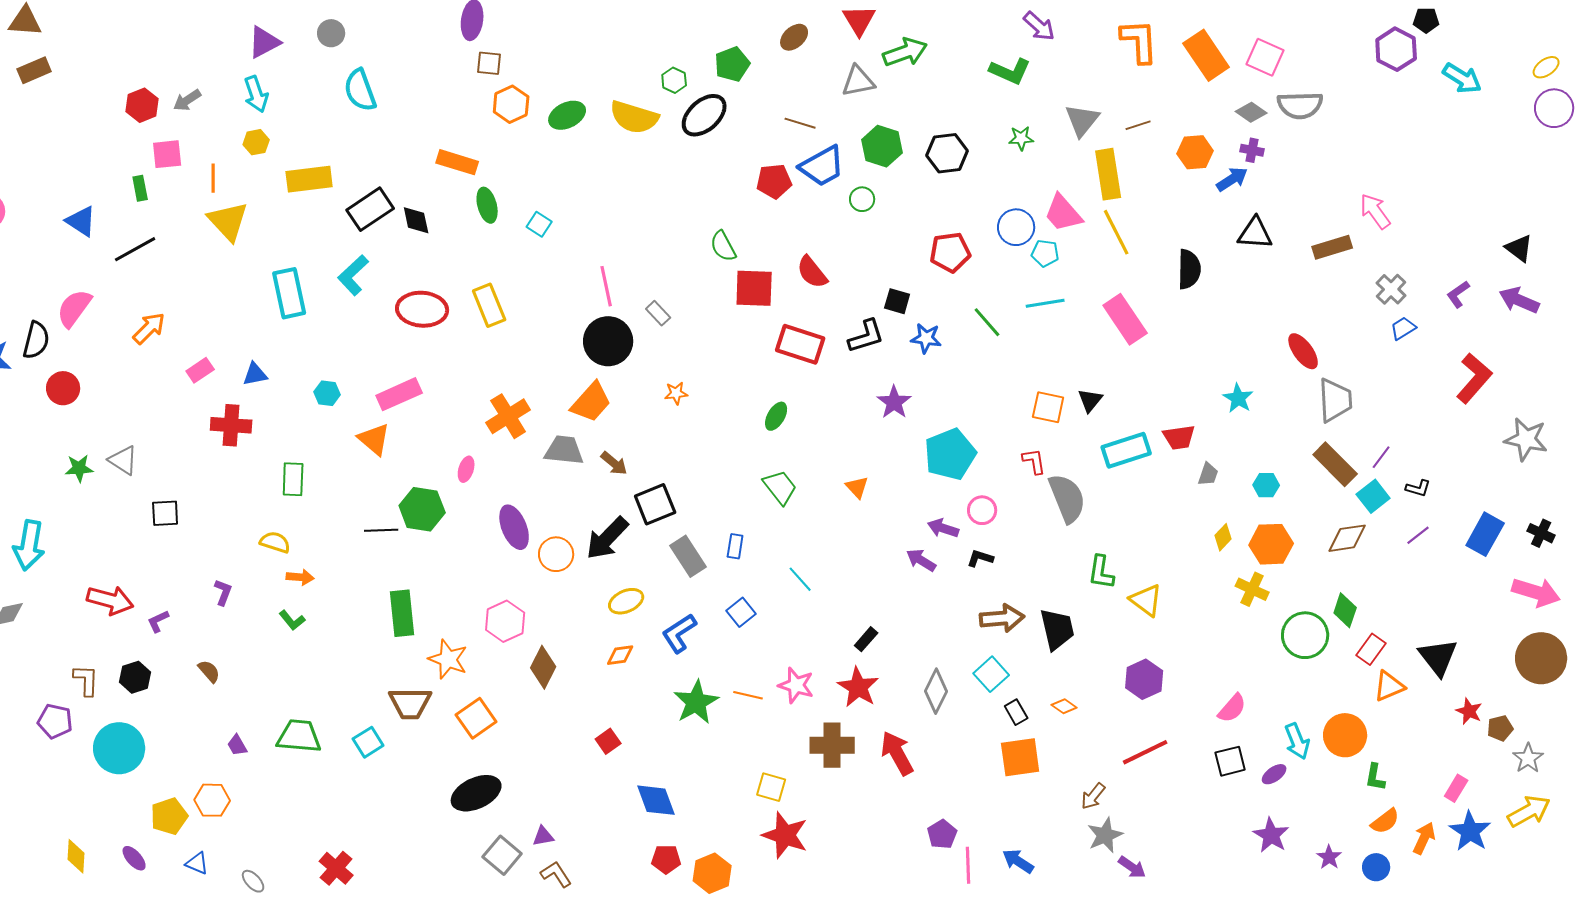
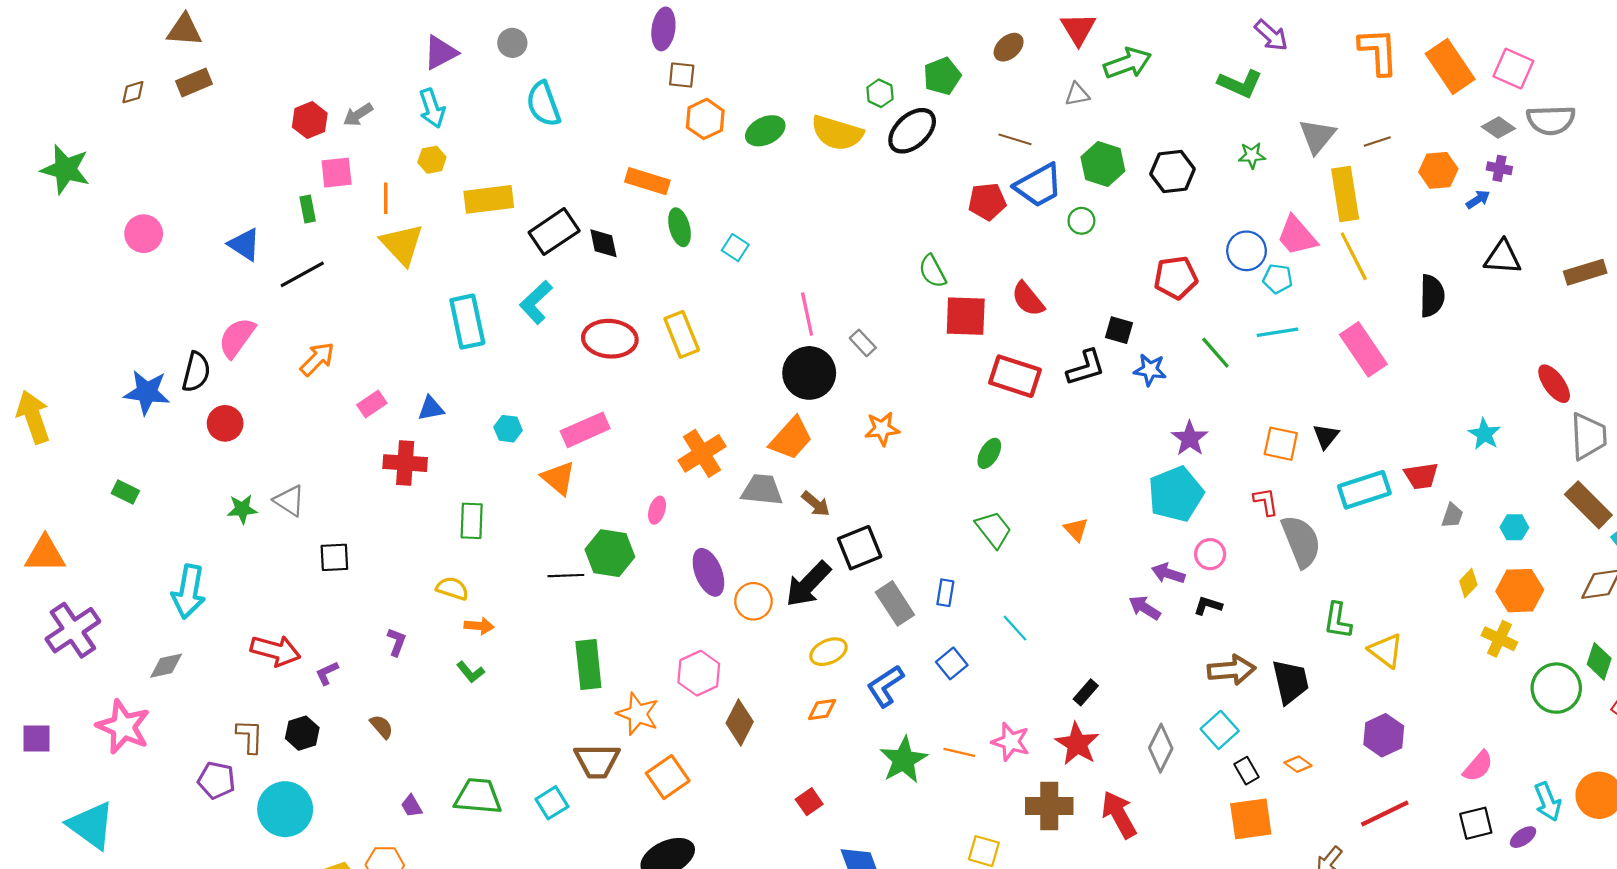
gray triangle: (858, 81) -> (1077, 94), size x0.7
blue arrow: (1232, 179) -> (1478, 199), size x0.7
orange star: (676, 393) -> (882, 429), size x1.4
purple star: (894, 402) -> (1190, 438), moved

